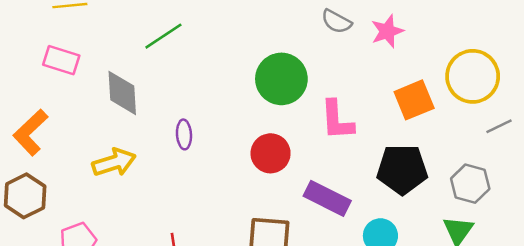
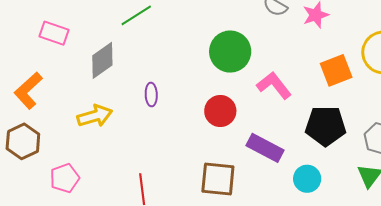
gray diamond: (122, 93) -> (102, 60), turned 57
pink L-shape: (337, 120) -> (274, 85), turned 144

